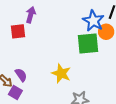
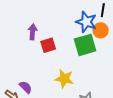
purple arrow: (31, 15) -> (33, 32), moved
red square: (18, 31) -> (48, 45), moved

